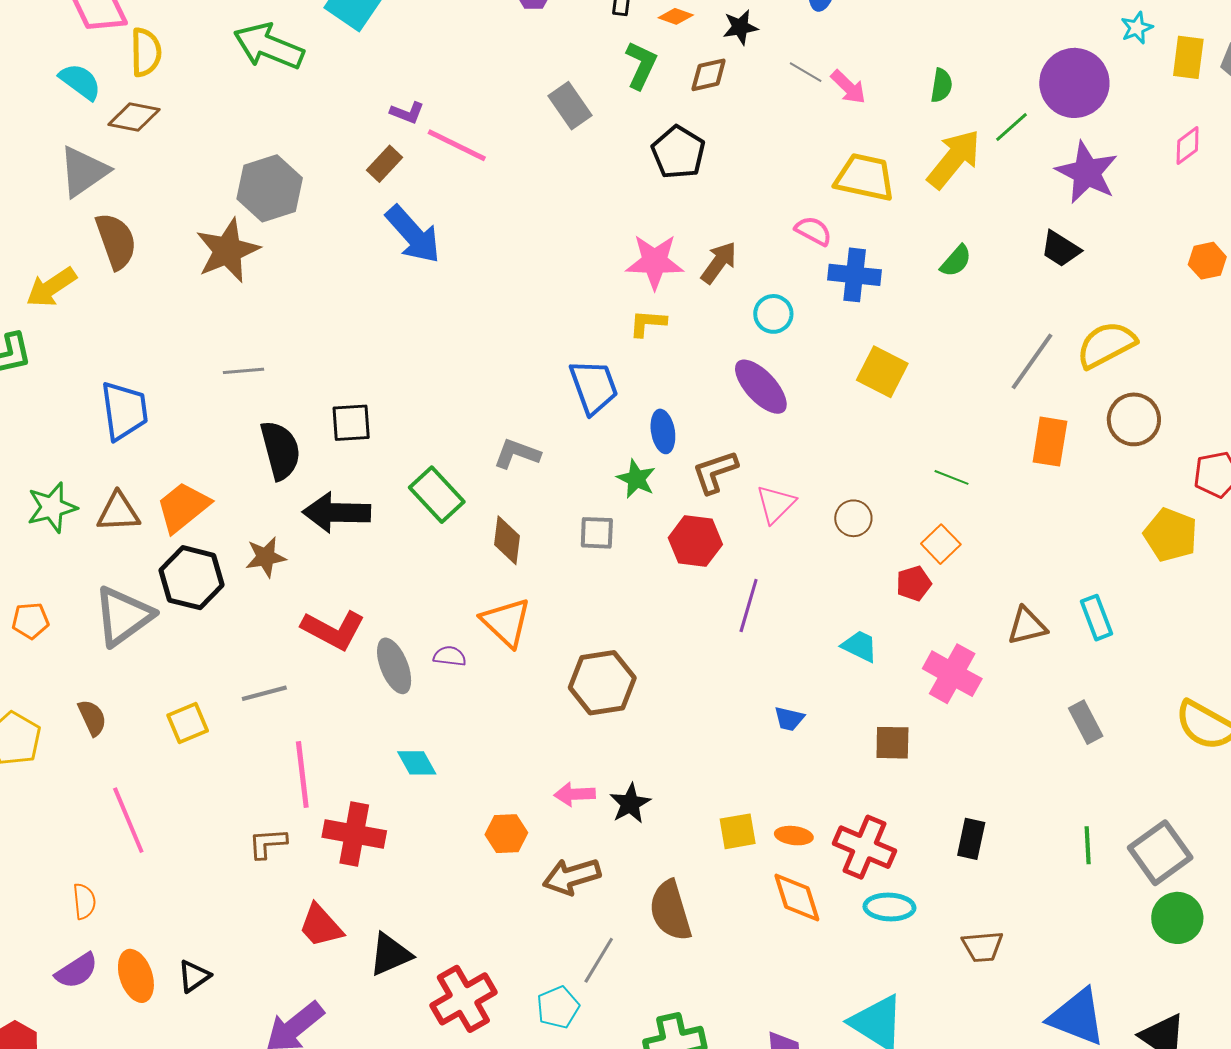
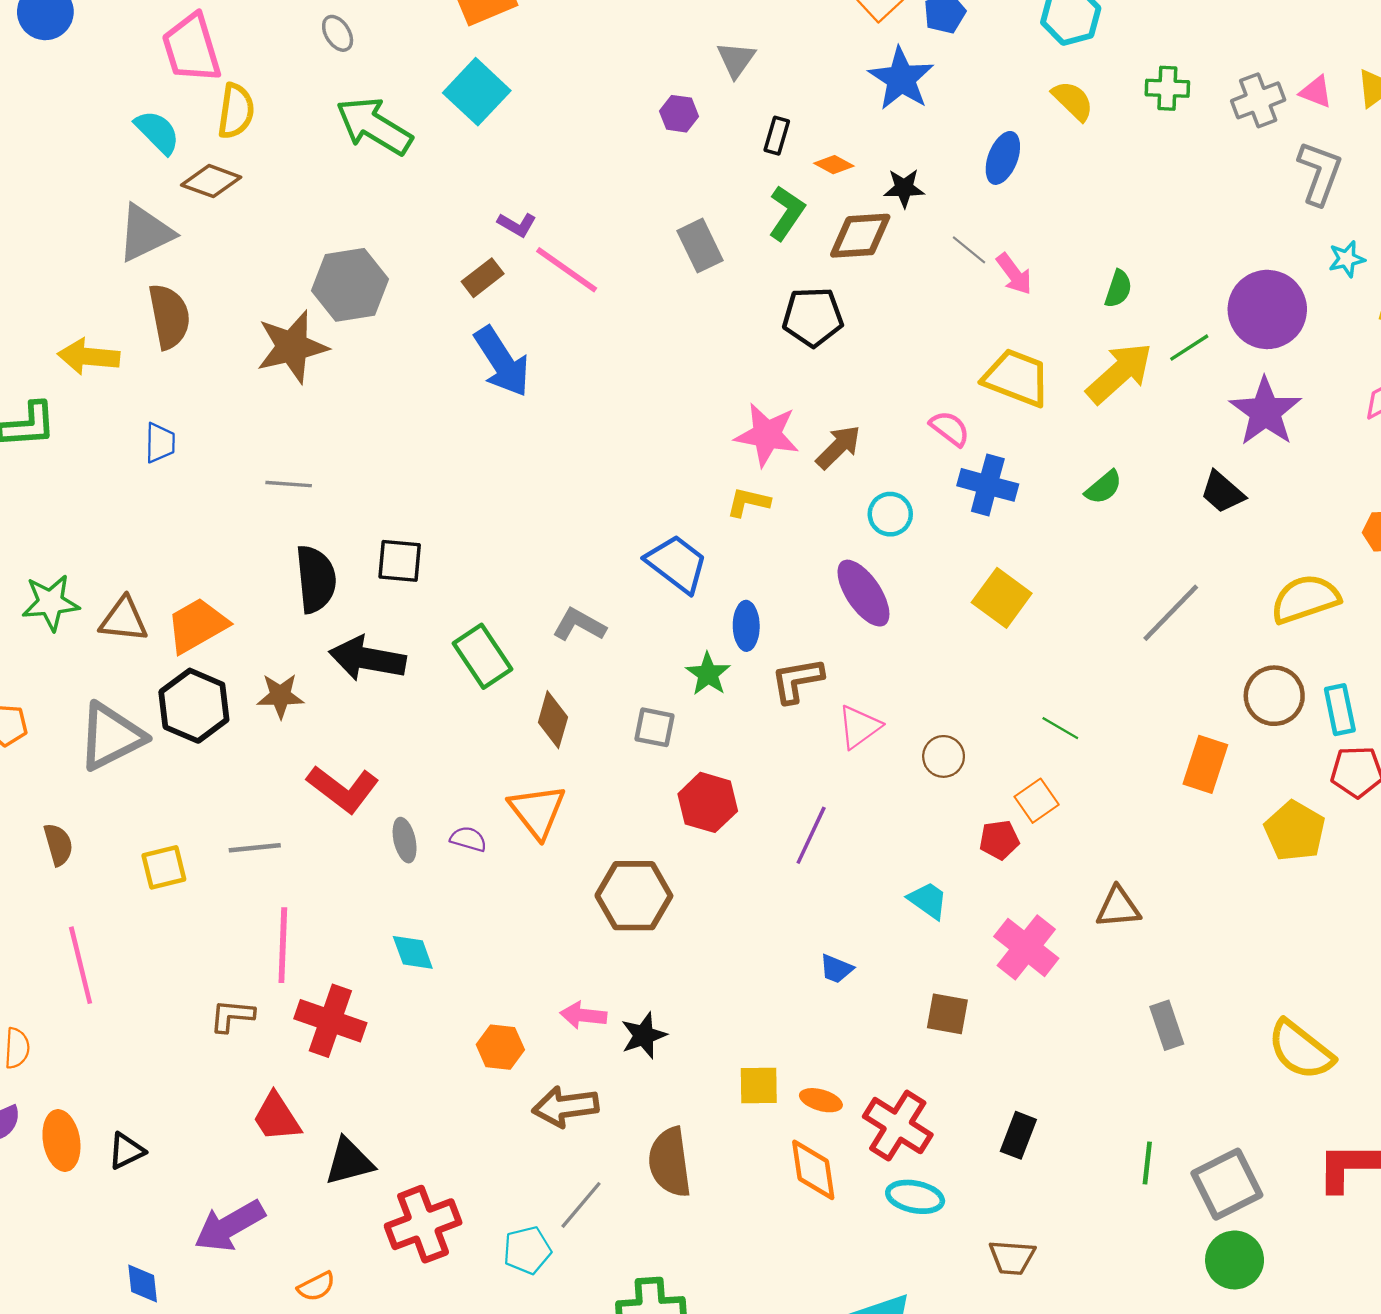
brown diamond: (709, 75) -> (860, 236), size x1.4
black pentagon: (678, 152) -> (813, 317), turned 30
yellow arrow: (51, 287) -> (89, 357), turned 30
yellow semicircle: (1106, 345) -> (1305, 599), moved
blue trapezoid: (594, 387) -> (677, 564), turned -42
blue trapezoid: (124, 411) -> (160, 443), moved, size x0.6
orange rectangle: (1050, 442) -> (1205, 764), moved
red hexagon: (695, 541) -> (708, 802), moved
cyan rectangle: (1097, 618) -> (1340, 710), moved
gray ellipse: (394, 666) -> (405, 840), size x0.7

